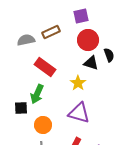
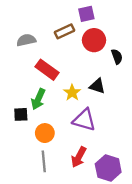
brown rectangle: (51, 32) -> (64, 31), moved
black triangle: (91, 63) -> (97, 86), moved
yellow star: (78, 83) -> (72, 93), moved

